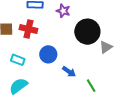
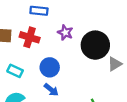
purple star: (63, 11) -> (65, 33), moved
blue arrow: (69, 72) -> (51, 90), moved

